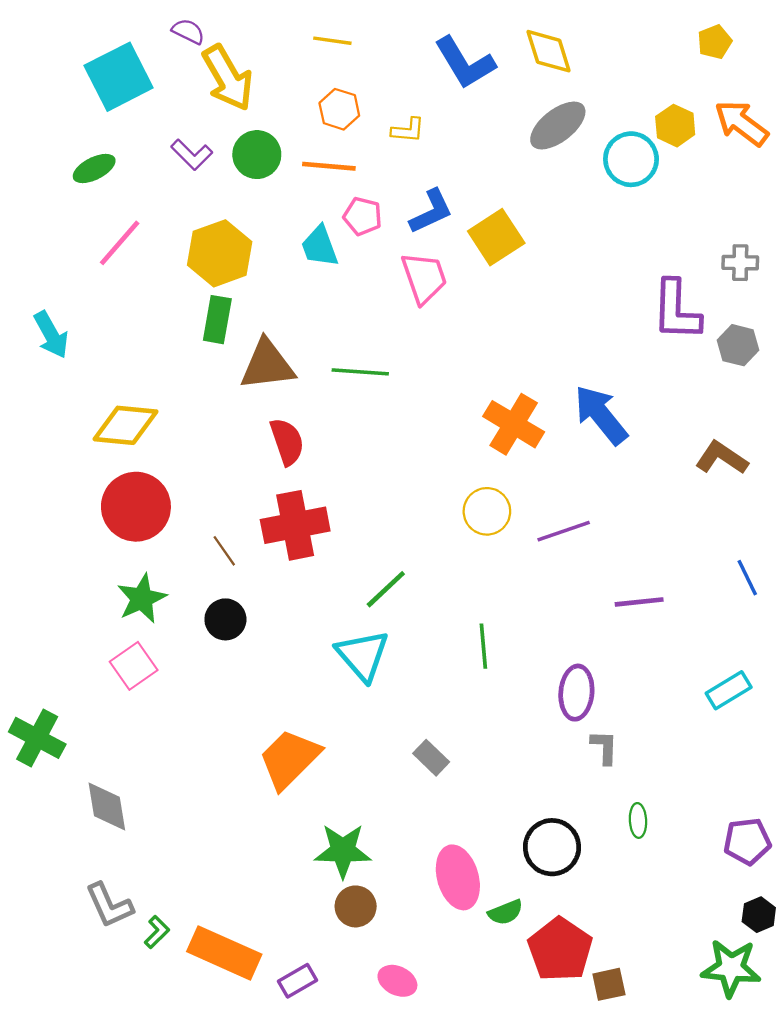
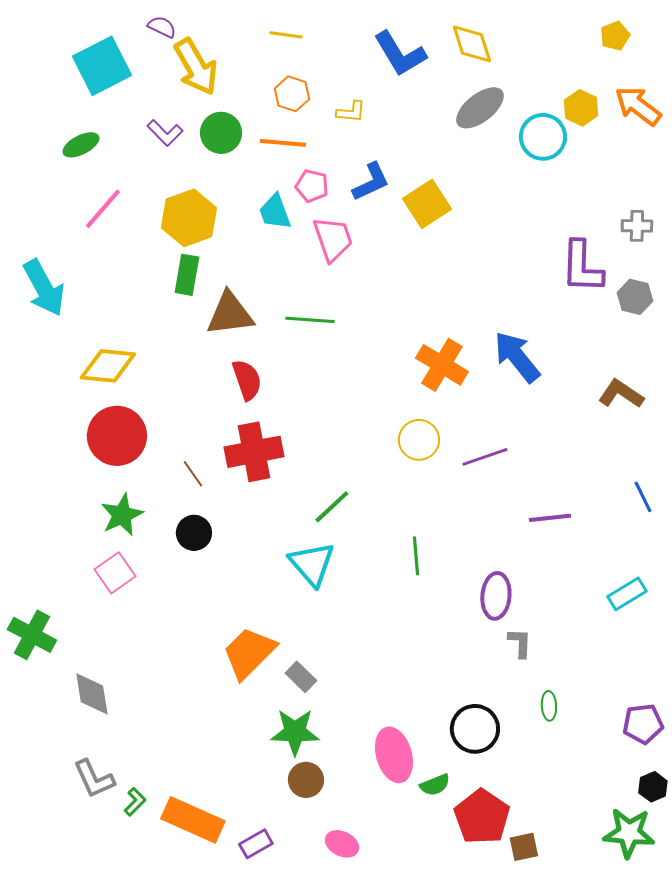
pink trapezoid: (424, 278) -> (333, 239), moved
cyan arrow: (51, 335) -> (44, 288), size x1.4
gray rectangle: (431, 758) -> (301, 677), moved

